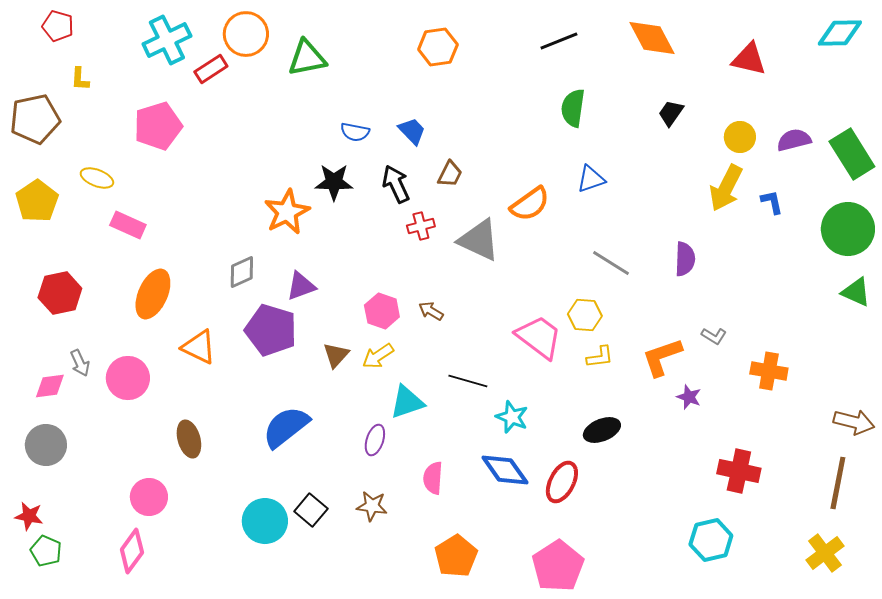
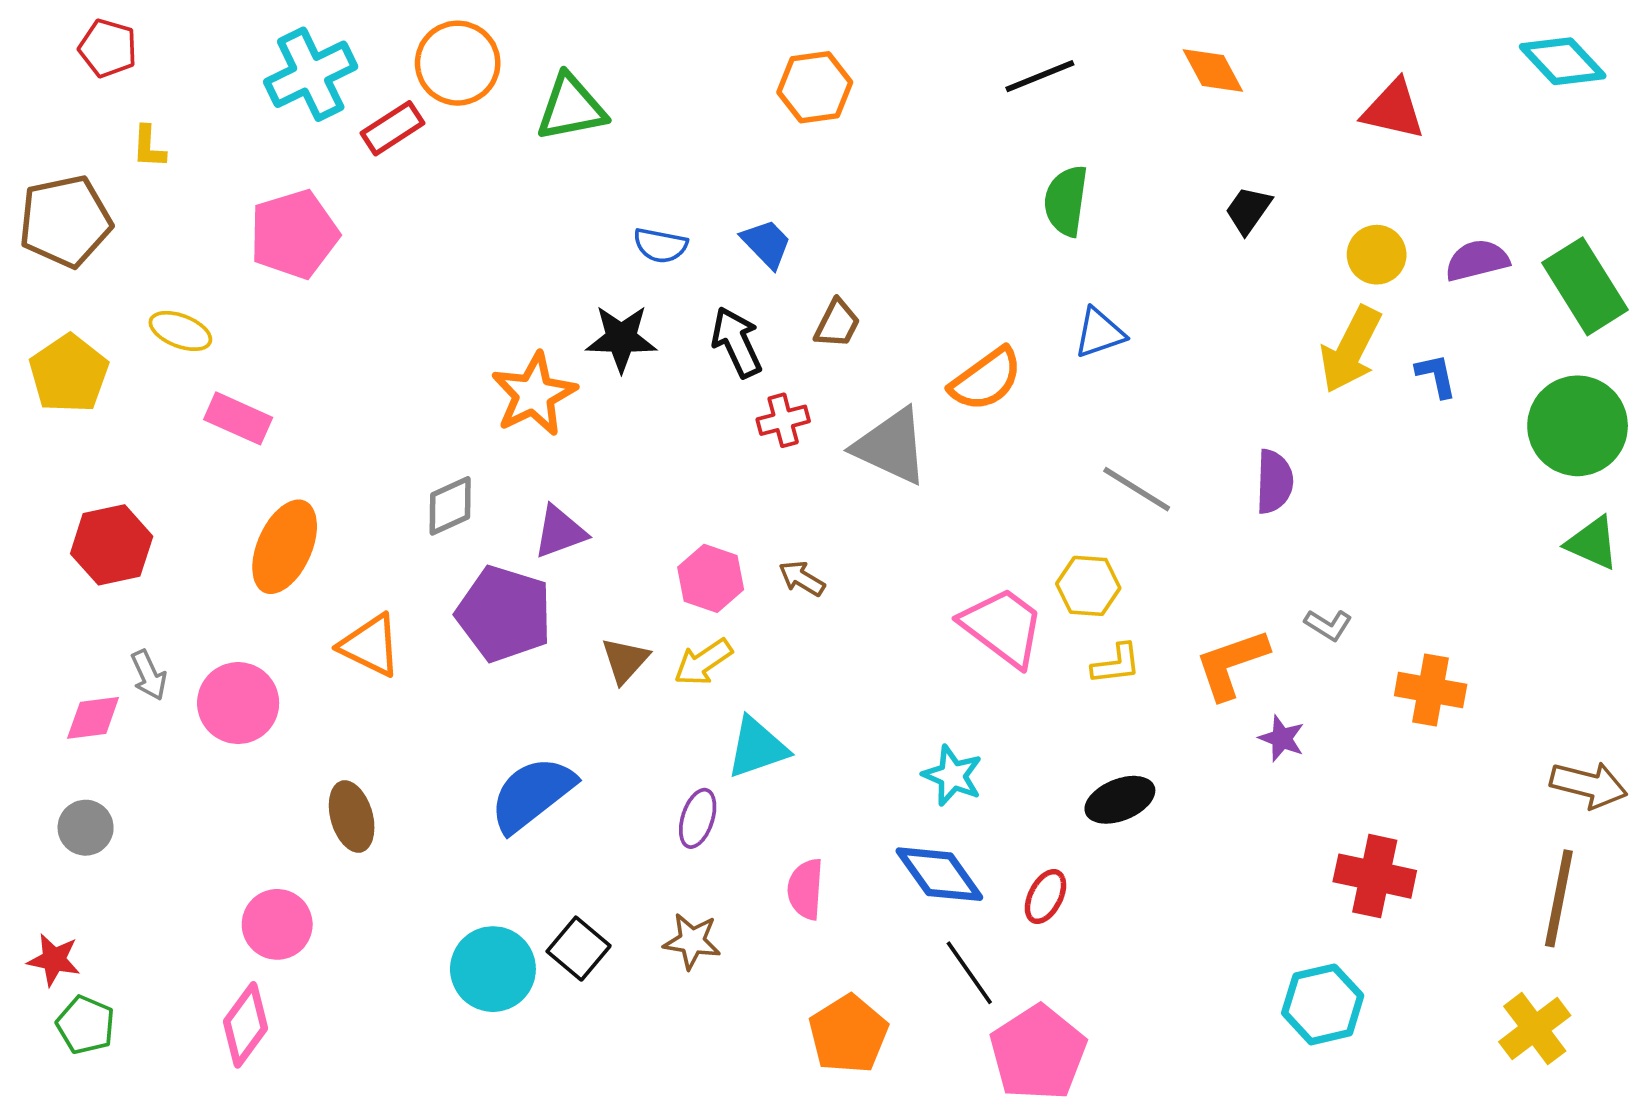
cyan diamond: (840, 33) -> (1563, 61), turned 48
orange diamond: (652, 38) -> (1213, 71), size x0.7
black line: (468, 381) -> (969, 973), moved, turned 39
gray circle: (46, 445) -> (86, 828), size x0.7
red ellipse: (562, 482) -> (1045, 897), size x0.7

